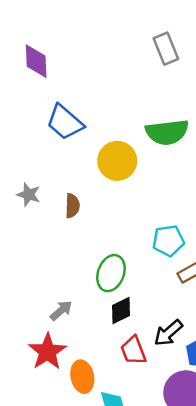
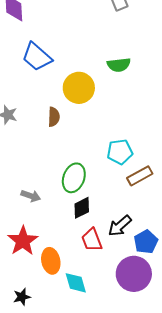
green semicircle: (167, 132) -> (119, 65), size x0.7
brown semicircle: (72, 206) -> (54, 117), moved
gray arrow: (61, 311) -> (31, 196), moved, turned 60

